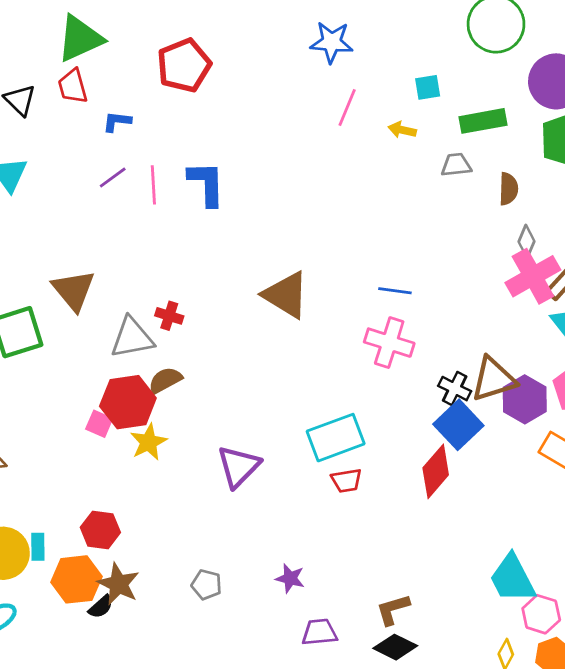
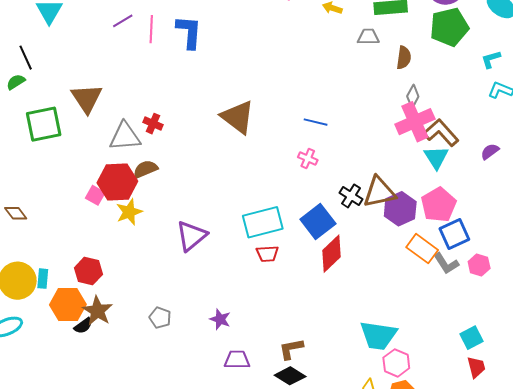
pink cross: (389, 343) -> (308, 159), size x0.6
blue square: (458, 425) -> (318, 222), moved
cyan trapezoid: (512, 579) -> (378, 335), turned -60

